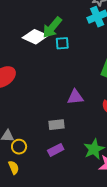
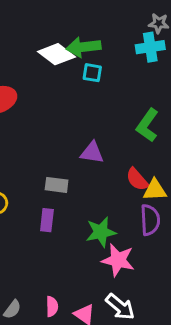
green arrow: (52, 27) -> (83, 47), turned 30
purple rectangle: (56, 150) -> (47, 220), turned -70

